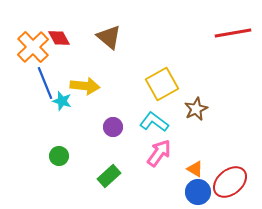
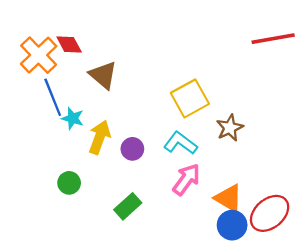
brown triangle: (109, 37) -> (103, 75), moved
yellow arrow: (85, 86) -> (100, 137), moved, turned -76
orange triangle: (195, 169) -> (229, 198), size x1.5

